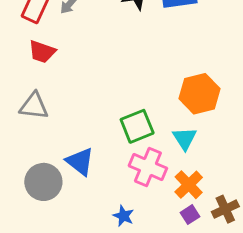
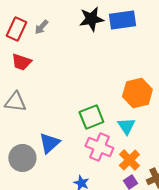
blue triangle: (80, 162) -> (49, 143), turned 40

